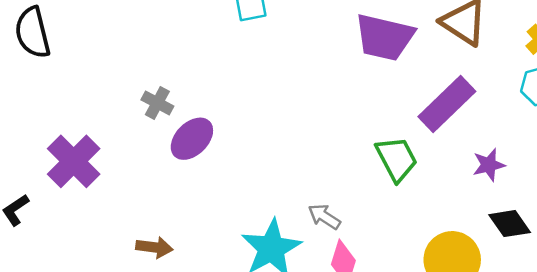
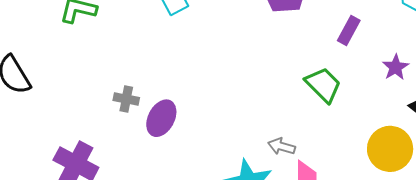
purple rectangle: (447, 104) -> (349, 31), size x0.6

